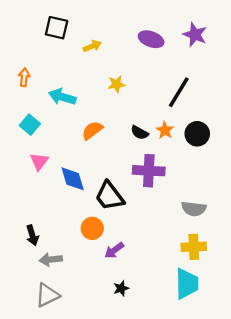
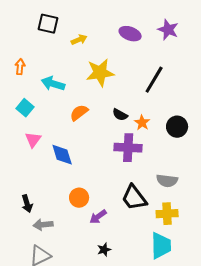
yellow star: (116, 84) -> (100, 73), size x1.8
orange star: (165, 130) -> (142, 123), moved
black circle: (197, 134) -> (177, 127), moved
black trapezoid: (110, 196) -> (134, 198), moved

